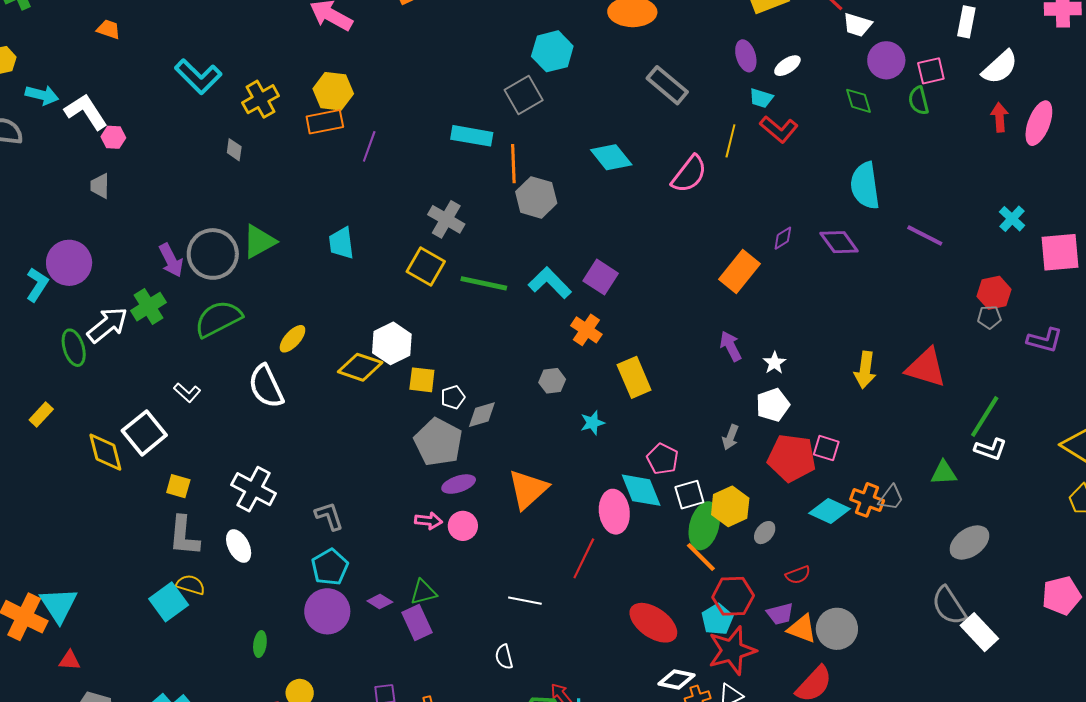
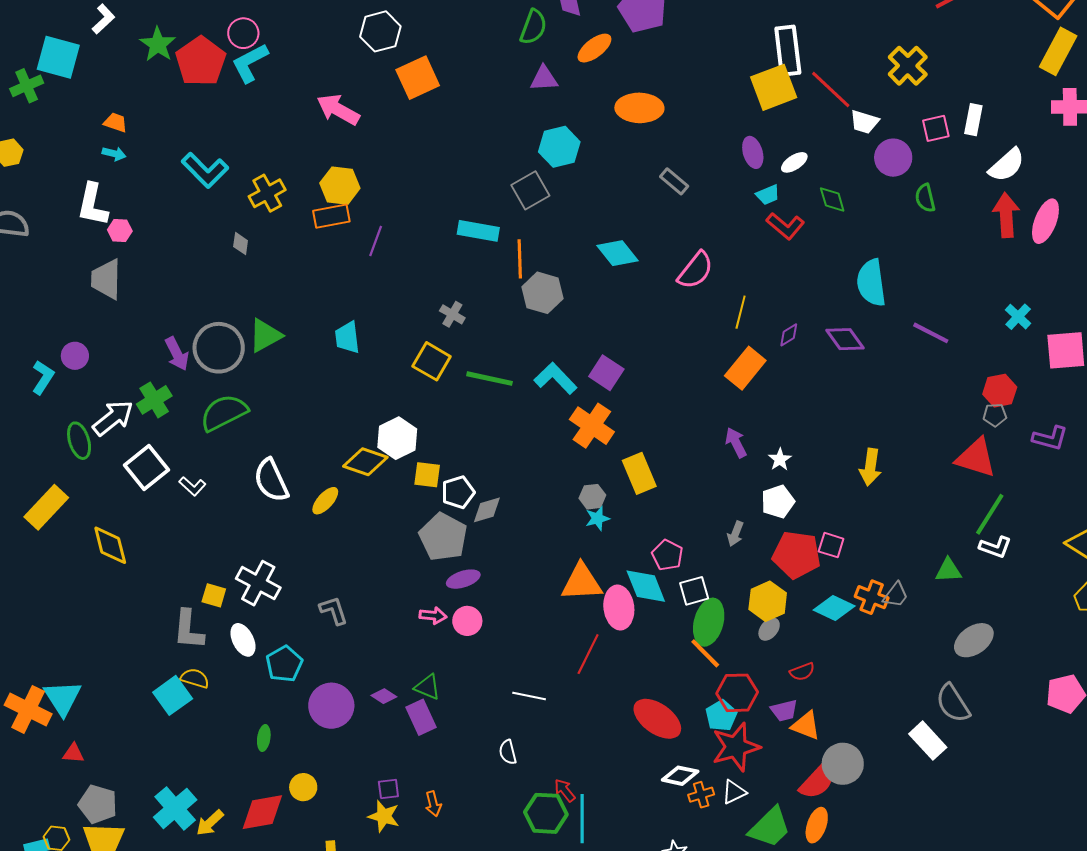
pink square: (931, 71) -> (936, 128), moved
gray rectangle: (667, 85) -> (674, 181), size x0.7
cyan arrow: (42, 95) -> (114, 154), moved, size x0.7
cyan trapezoid: (761, 98) -> (768, 195), turned -40
green diamond: (858, 101) -> (832, 200), moved
white L-shape: (86, 112) -> (93, 205), turned -135
red arrow: (1000, 117) -> (1006, 215), size x1.5
yellow line: (730, 141) -> (741, 312), moved
gray trapezoid: (100, 186) -> (106, 279), size x1.6
gray cross: (446, 219) -> (452, 314), size x0.7
purple circle: (69, 263) -> (75, 356), size x0.6
orange cross: (586, 330) -> (592, 426), size x1.4
yellow ellipse: (292, 339) -> (325, 501), moved
red triangle: (926, 368) -> (976, 458), moved
gray hexagon: (552, 381) -> (592, 497), moved
white pentagon: (453, 397) -> (458, 492), size x1.4
yellow rectangle: (41, 414) -> (46, 507), size x1.8
white square: (144, 433) -> (146, 467), moved
yellow square: (178, 486) -> (214, 595), moved
orange triangle: (528, 489) -> (582, 582), moved, turned 39
yellow hexagon: (730, 506) -> (768, 601), moved
cyan pentagon: (330, 567) -> (284, 664), moved
green triangle: (423, 592) -> (427, 687), turned 36
gray circle: (837, 629) -> (843, 764), moved
white rectangle: (979, 632) -> (928, 741), moved

